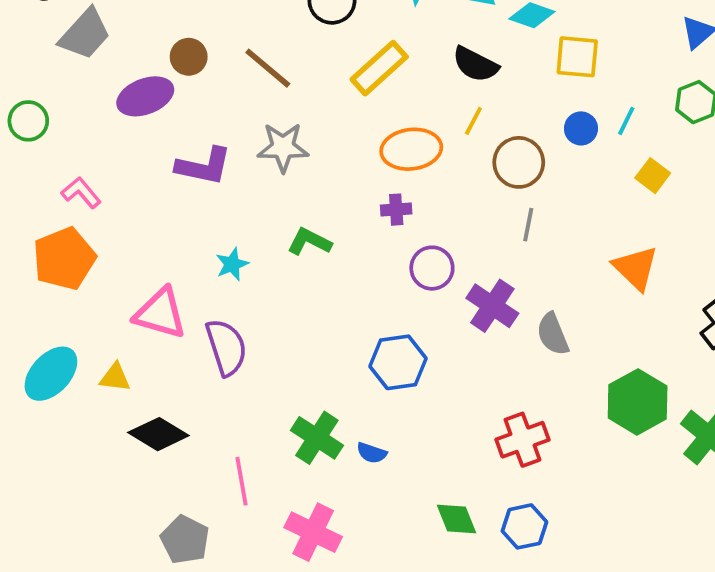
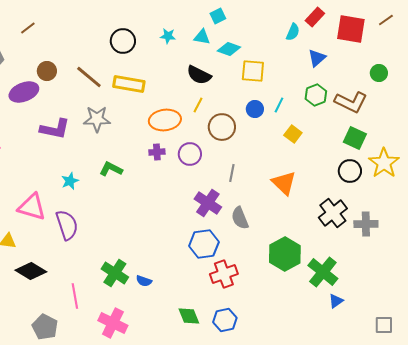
yellow rectangle: (379, 68) -> (129, 84), moved, turned 52
gray line: (528, 225) -> (232, 173), moved
purple circle: (432, 268) -> (190, 154), moved
blue hexagon: (398, 362) -> (204, 244), moved

